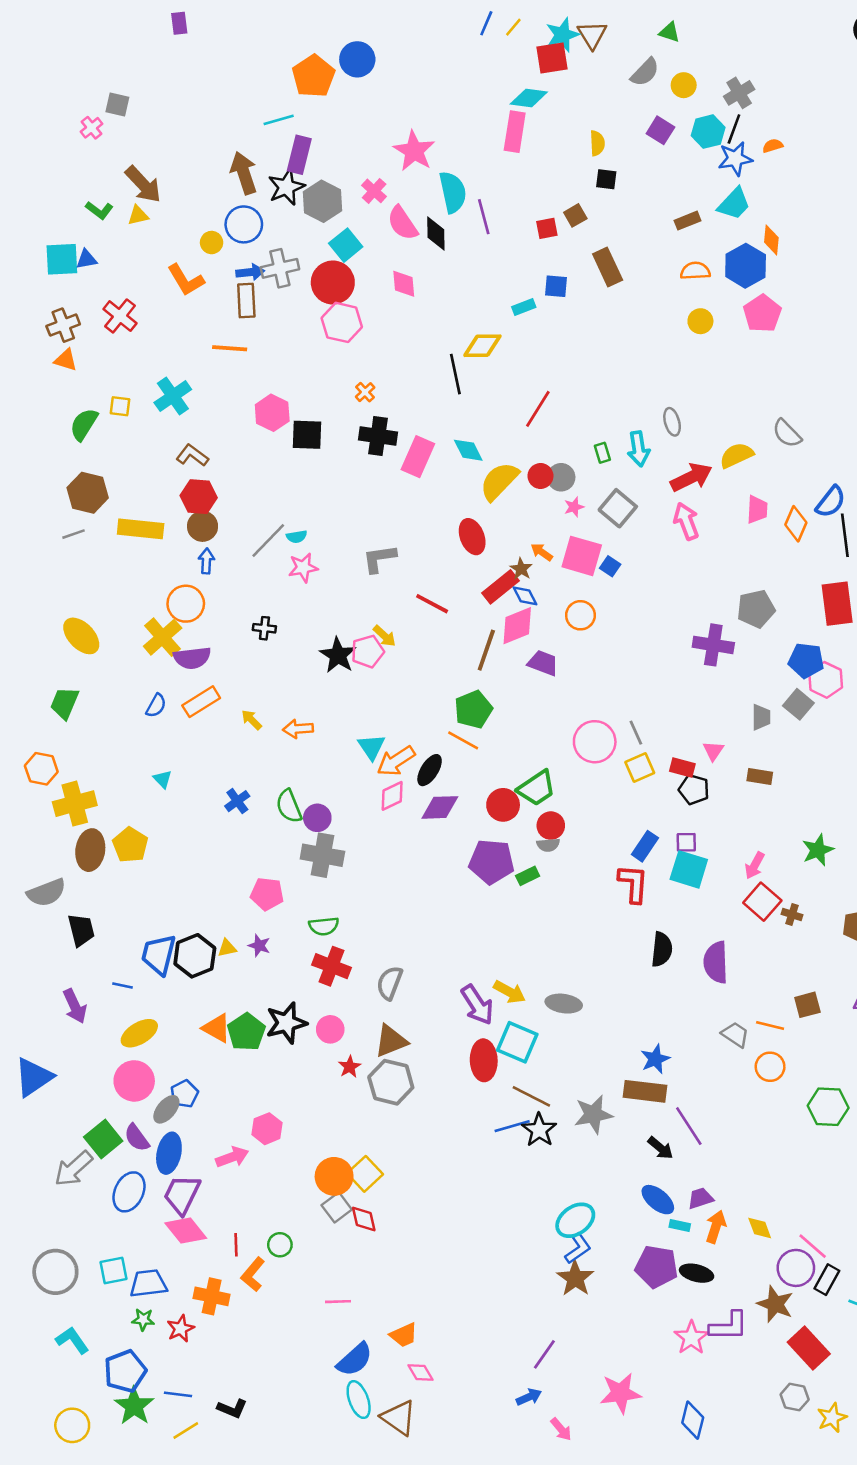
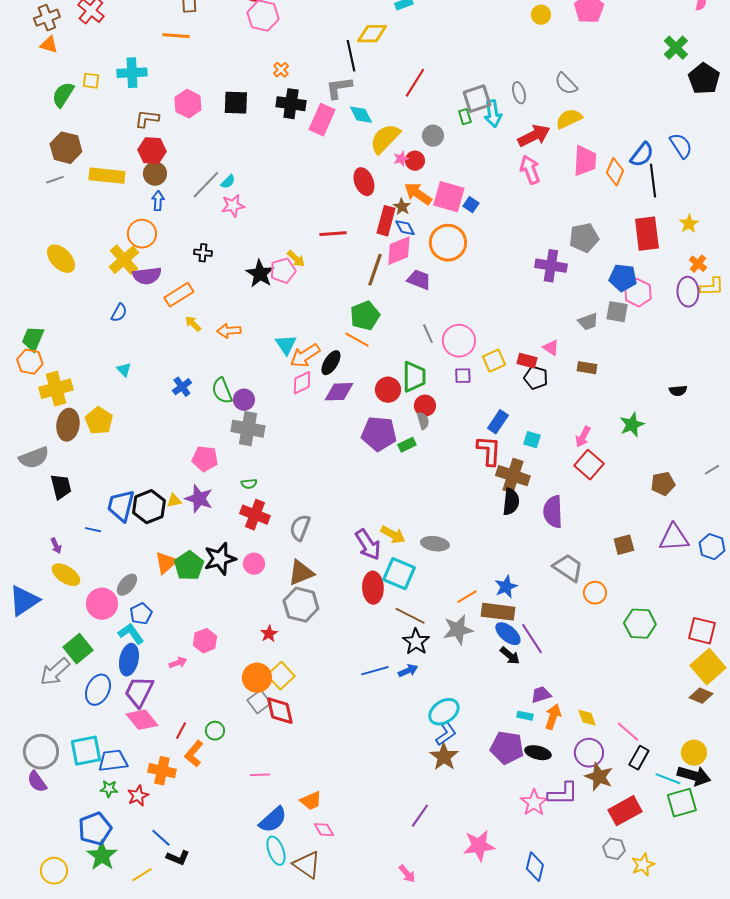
cyan cross: (173, 396) -> (132, 73), turned 32
pink hexagon: (272, 413) -> (188, 104), moved
gray semicircle: (787, 433) -> (566, 84), moved
brown L-shape: (192, 455) -> (147, 119), turned -30
red circle: (540, 476) -> (415, 161), moved
pink star: (574, 507) -> (401, 159), moved
gray square: (618, 508) -> (477, 99), moved, turned 32
pink trapezoid: (757, 510) -> (585, 161), size x1.4
cyan semicircle: (297, 537) -> (228, 182), turned -35
orange arrow: (542, 552) -> (418, 194), size x1.6
gray L-shape: (379, 559) -> (339, 88), moved
red rectangle: (500, 587) -> (386, 221), turned -36
red line: (432, 604) -> (333, 234), turned -32
orange circle: (580, 615) -> (448, 243), size x1.6
orange rectangle: (201, 702) -> (179, 295), moved
green trapezoid: (64, 703) -> (33, 339), moved
gray square: (798, 704) -> (617, 312), turned -30
gray trapezoid: (761, 717) -> (588, 322), turned 70
gray line: (636, 733) -> (428, 334), moved
pink triangle: (713, 751) -> (551, 348), turned -30
green trapezoid: (537, 788) -> (414, 377), turned -56
purple square: (686, 842) -> (463, 376), moved
gray semicircle: (548, 845) -> (423, 421), turned -102
cyan square: (689, 869) -> (532, 440), size x0.6
brown cross: (792, 915) -> (513, 476), moved, size x2.0
green semicircle: (324, 926) -> (249, 484), size x0.7
purple star: (259, 946) -> (199, 499), size x1.6
purple arrow: (75, 1006) -> (56, 546), size x0.6
orange line: (770, 1025) -> (467, 597), moved, turned -45
orange triangle: (217, 1028) -> (166, 563), turned 50
yellow ellipse: (139, 1033) -> (66, 575), moved, turned 64
gray trapezoid: (735, 1035) -> (568, 568), size x1.4
red star: (350, 1067) -> (269, 634), moved
gray ellipse: (166, 1109) -> (127, 585), moved
blue line: (512, 1126) -> (375, 671), moved
purple semicircle: (137, 1138) -> (37, 782), moved
pink arrow: (232, 1157) -> (178, 663), size x0.7
blue ellipse: (658, 1200) -> (508, 634), moved
red diamond: (364, 1219) -> (280, 711), size x1.4
red line: (236, 1245) -> (181, 731), turned 30
purple circle: (796, 1268) -> (589, 753), moved
cyan square: (114, 1271) -> (86, 751), size x1.4
cyan L-shape: (72, 1340) -> (131, 634), moved
red rectangle: (809, 1348) -> (625, 811), turned -76
blue line: (178, 1394) -> (161, 838), moved, turned 35
blue arrow: (529, 1397) -> (408, 671), moved
pink arrow: (561, 1429) -> (407, 874), moved

